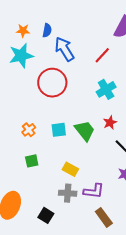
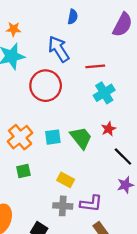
blue semicircle: (47, 30) -> (73, 17), moved
red line: (102, 55) -> (95, 66), moved, turned 42
orange cross: (29, 130) -> (20, 137), size x1.6

